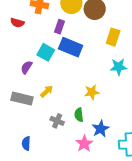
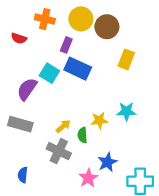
purple semicircle: (26, 67) -> (27, 89), size x1.5
cyan star: (119, 67) -> (126, 111), moved
yellow arrow: (47, 91) -> (63, 126), moved
green semicircle: (79, 115) -> (82, 135), moved
gray cross: (57, 121) -> (59, 151), size x1.5

